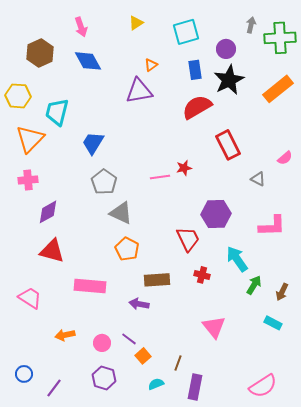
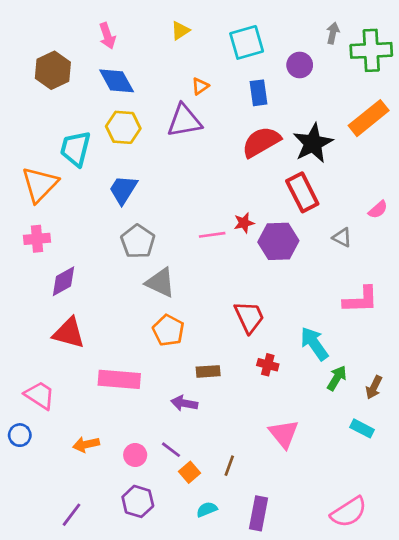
black star: (229, 80) -> (313, 143), moved
yellow hexagon: (18, 96) -> (123, 127), moved
purple hexagon: (216, 214) -> (278, 241), moved
brown rectangle: (157, 280) -> (208, 371), size x0.7
brown line: (178, 363) -> (229, 466), moved
blue circle: (24, 374) -> (20, 435), moved

